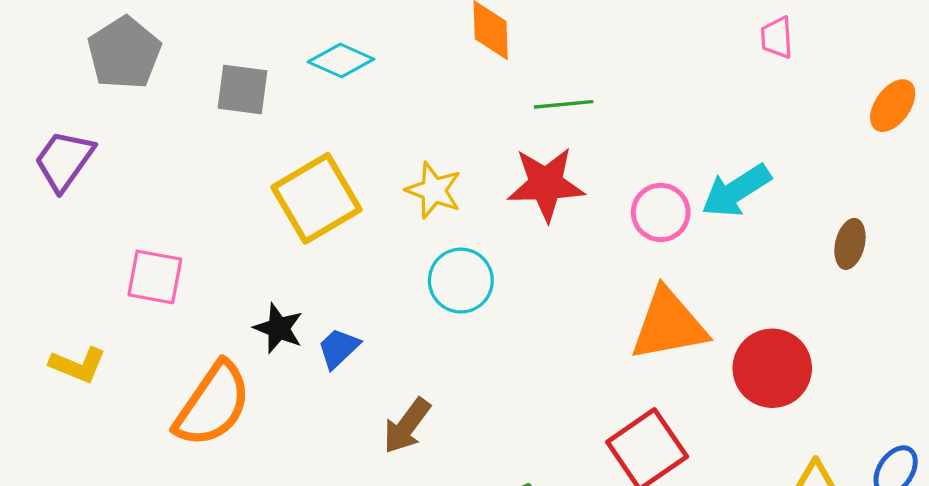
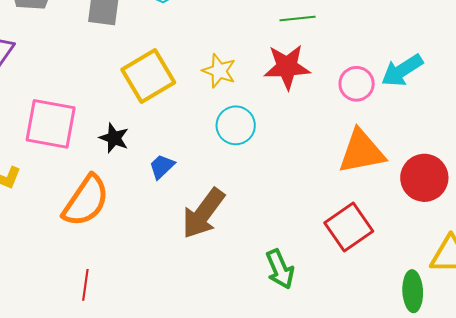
pink square: (155, 277) -> (51, 124), size x1.5
black star: (279, 328) -> (114, 138), moved
brown arrow: (407, 426) -> (203, 213), size x1.5

